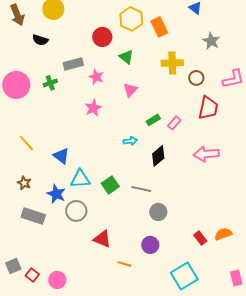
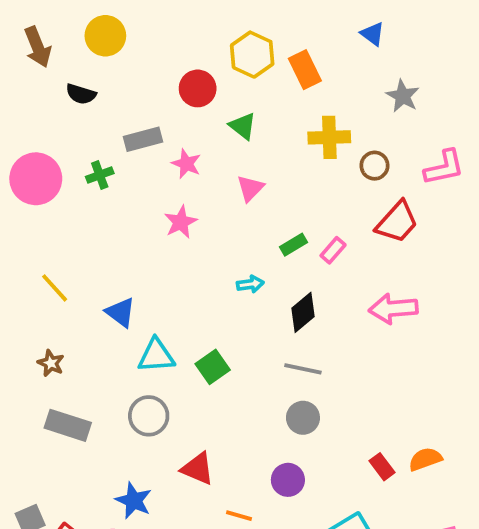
red trapezoid: (208, 108) -> (397, 222), turned 30
gray line: (141, 189) -> (303, 369), moved
blue star: (56, 194) -> (134, 501), moved

